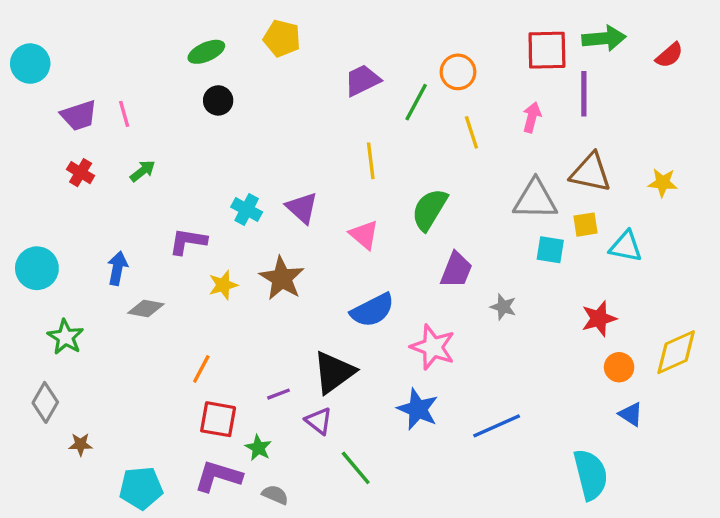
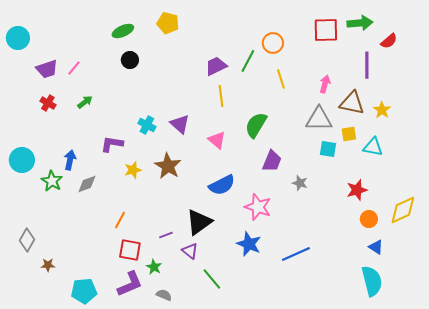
red semicircle: (669, 55) -> (389, 41), moved
purple trapezoid: (362, 80) -> (216, 66), moved
purple line: (584, 94) -> (367, 65), moved
pink line: (124, 114) -> (74, 68), turned 56
pink arrow: (532, 117) -> (325, 84), moved
yellow star: (663, 183) -> (382, 110), moved, turned 30
gray diamond: (146, 308) -> (87, 184), turned -30
green star: (65, 337) -> (52, 181), moved
cyan semicircle: (591, 475) -> (372, 281), moved
purple L-shape: (218, 476) -> (130, 284), turned 140

